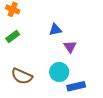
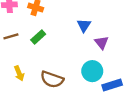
blue triangle: (55, 30) -> (84, 25), turned -40

